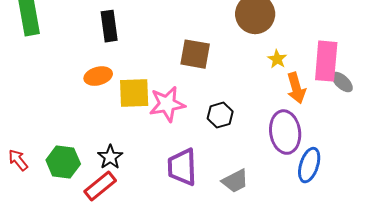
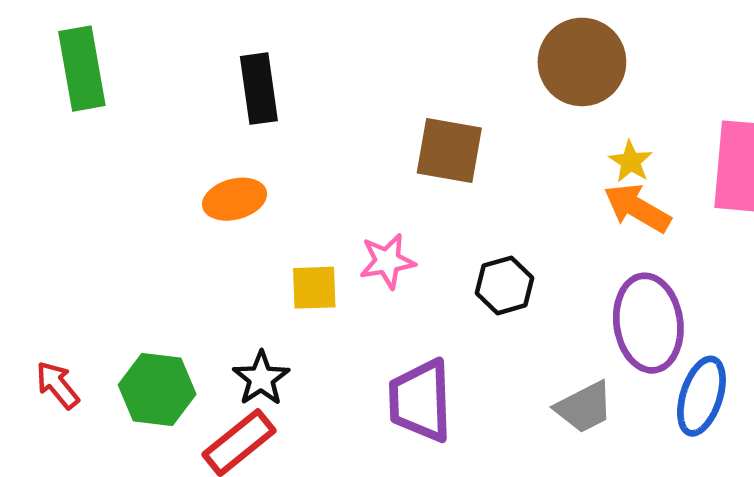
orange arrow: (296, 88) -> (637, 208), moved, turned 136
yellow square: (134, 93) -> (314, 288), moved, size x0.7
pink star: (167, 104) -> (387, 261), size x0.7
gray trapezoid: (235, 181) -> (584, 407), moved

